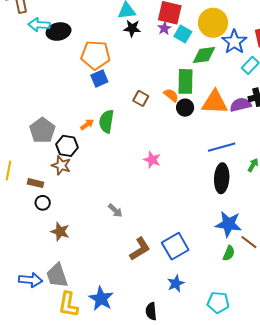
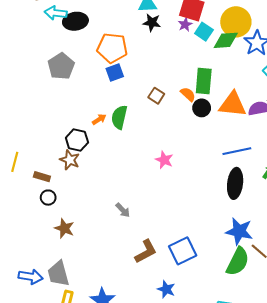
green diamond: (204, 55) -> (226, 40), moved
gray pentagon: (42, 130) -> (61, 66), moved
green semicircle: (229, 253) -> (238, 261), size x1.8
blue star: (176, 283) -> (166, 289), moved, turned -30

